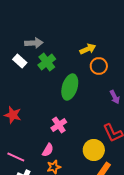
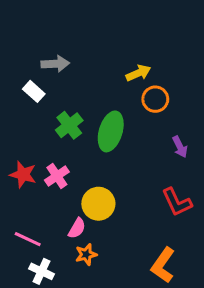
green cross: (47, 62) -> (69, 125), moved
pink cross: (59, 125) -> (57, 176), moved
yellow circle: (94, 150) -> (98, 204), moved

